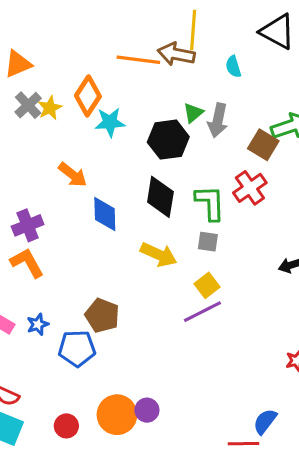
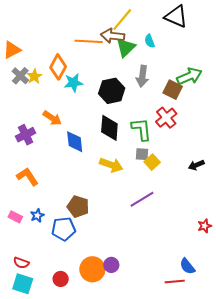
yellow line: (193, 30) -> (122, 20), turned 40
green triangle: (193, 113) -> (126, 48), moved, size x1.5
purple cross: (28, 225) -> (26, 135), moved
yellow square: (207, 285) -> (152, 162), moved
blue semicircle: (265, 421) -> (187, 266), turned -72

